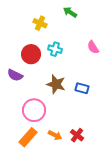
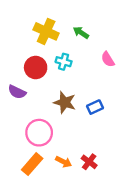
green arrow: (70, 12) -> (81, 33), moved
yellow cross: (40, 23) -> (46, 31), size x1.5
blue rectangle: (82, 88) -> (95, 107), turned -40

